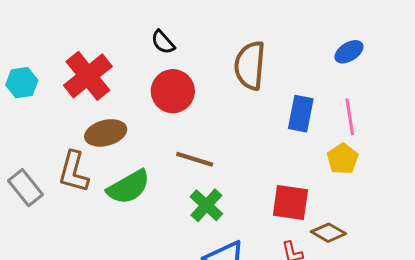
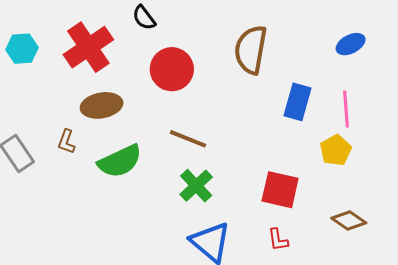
black semicircle: (163, 42) -> (144, 18), moved
brown L-shape: (74, 172) -> (66, 142), size x0.6
brown diamond: (328, 233) -> (349, 221), moved

